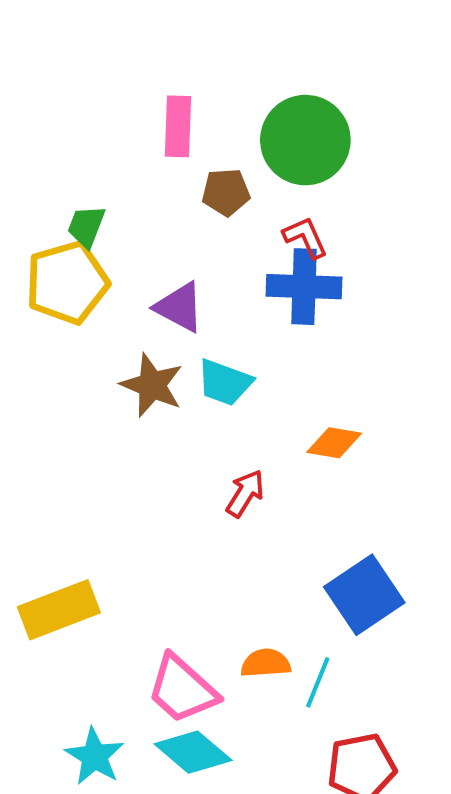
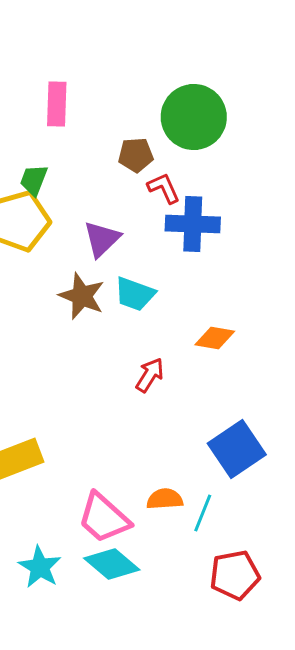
pink rectangle: (178, 126) -> (57, 104), moved
red L-shape: (305, 237) -> (164, 188), moved
purple triangle: (179, 307) -> (102, 239), turned 48

